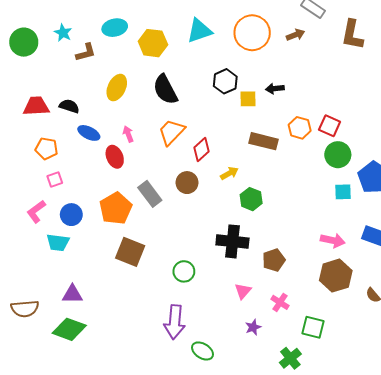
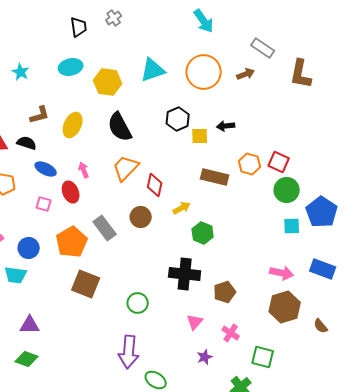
brown L-shape: (86, 52) -> (40, 115), moved
red diamond: (201, 150) -> (155, 185), turned -35
pink square: (55, 179) -> (44, 204), moved, turned 35
green diamond: (69, 329) -> (27, 359), size x0.7

